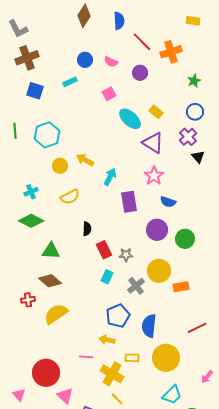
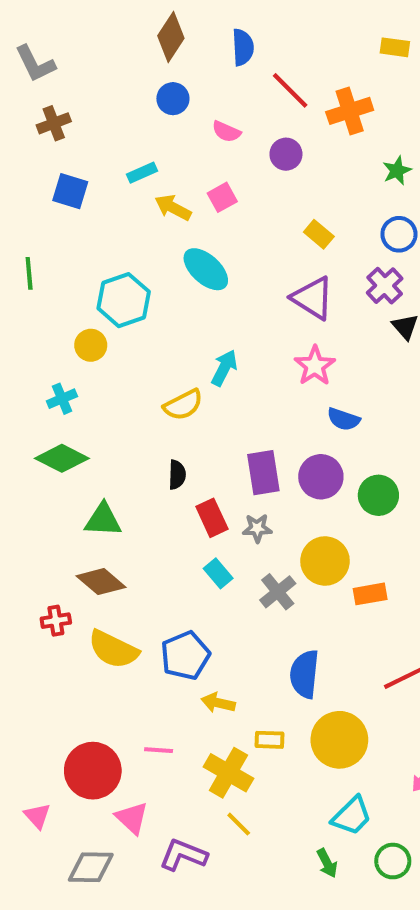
brown cross: (27, 58) -> (54, 123), size x0.7
blue circle: (85, 60) -> (173, 99), moved
cyan ellipse: (130, 119) -> (206, 269), moved
cyan hexagon: (47, 135) -> (124, 300), moved
yellow arrow: (85, 160) -> (173, 208), moved
yellow circle: (60, 166) -> (91, 345), moved
yellow semicircle: (70, 197) -> (183, 405), moved
purple rectangle: (129, 202) -> (263, 473), moved
cyan rectangle: (107, 277) -> (218, 573), turned -64
yellow semicircle: (56, 314) -> (113, 649), turned -120
blue pentagon: (118, 316) -> (185, 656), moved
pink line: (86, 357) -> (159, 750), moved

